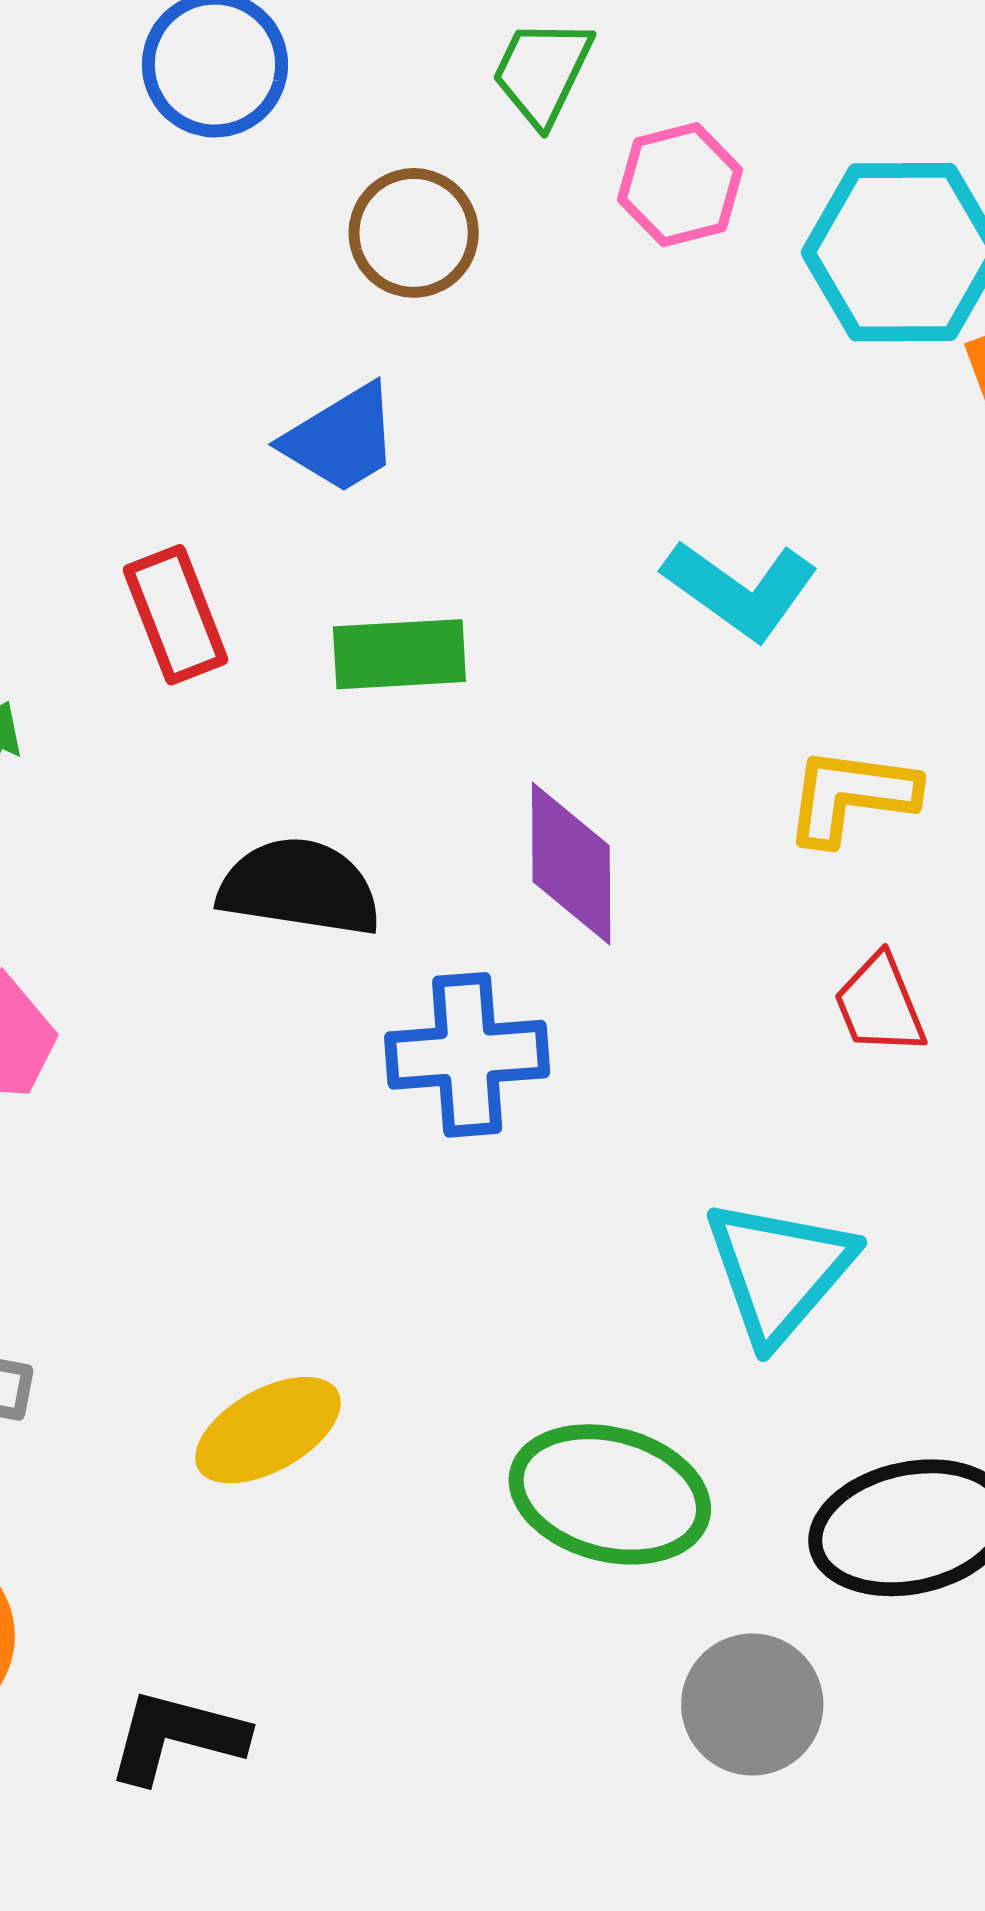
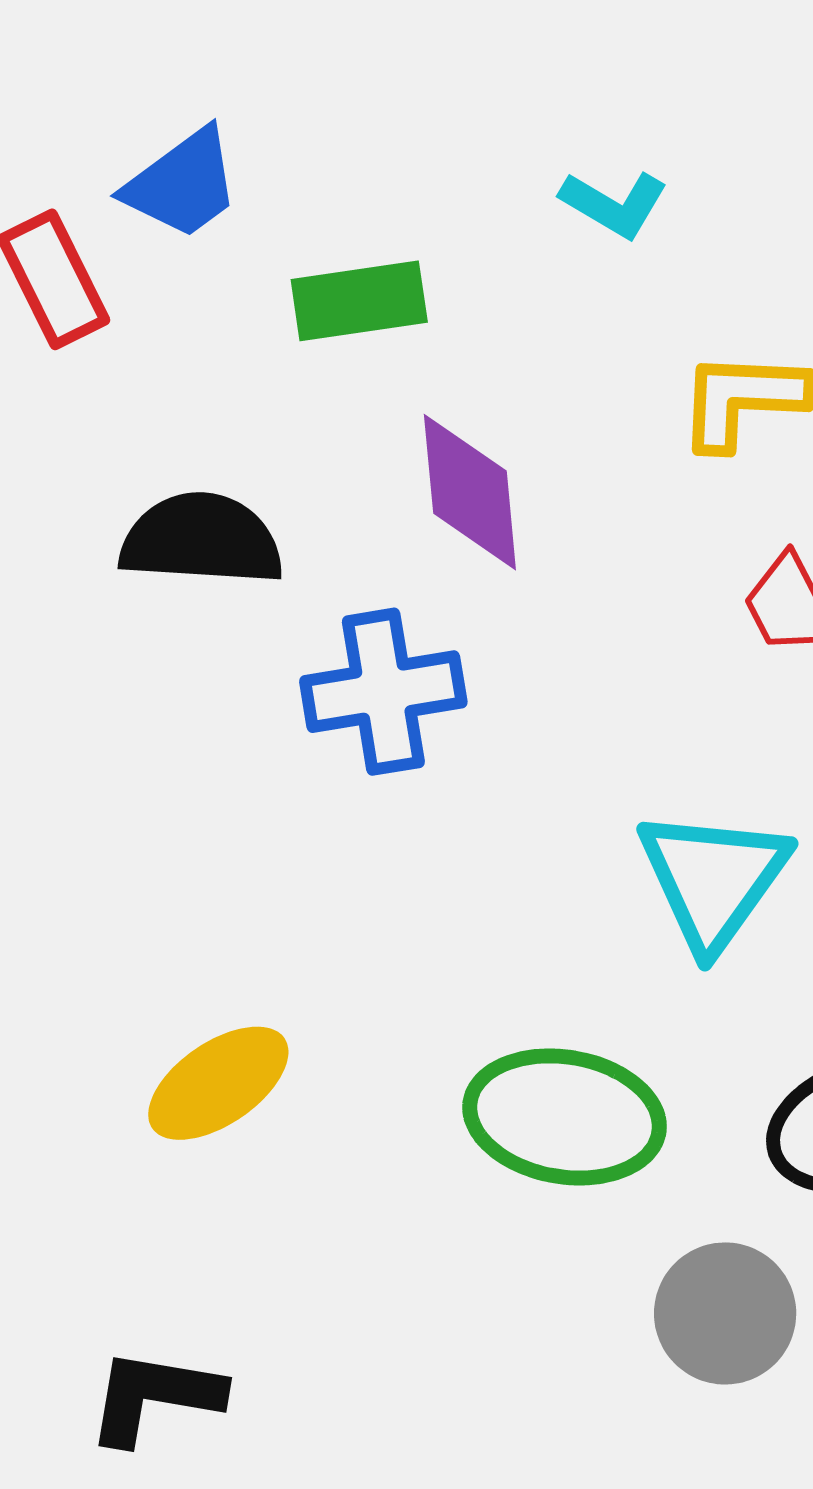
blue trapezoid: (341, 439) -> (182, 184), moved
cyan L-shape: (740, 589) -> (614, 204), size x0.7
green rectangle: (399, 654) -> (359, 301), moved

